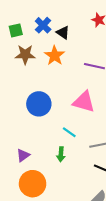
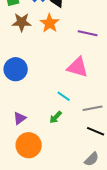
blue circle: (39, 104) -> (16, 69), moved
green arrow: (61, 154) -> (56, 117), turned 40

